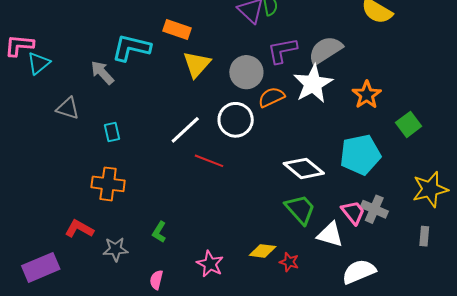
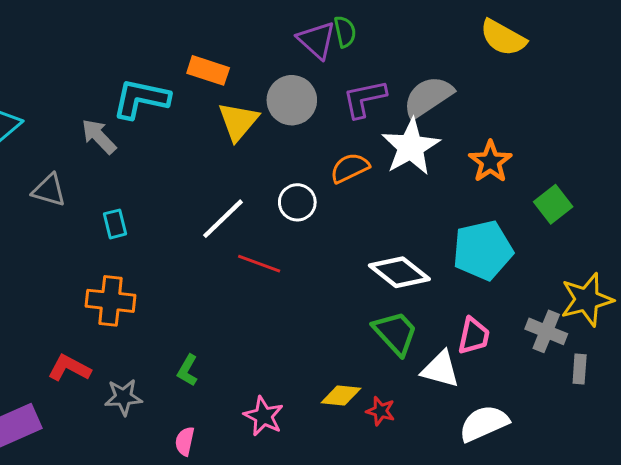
gray circle: (246, 72) -> (292, 100), moved
white circle: (236, 120) -> (297, 202), size x0.7
gray cross: (374, 209) -> (546, 331), moved
pink trapezoid: (353, 212) -> (474, 336), turned 52

